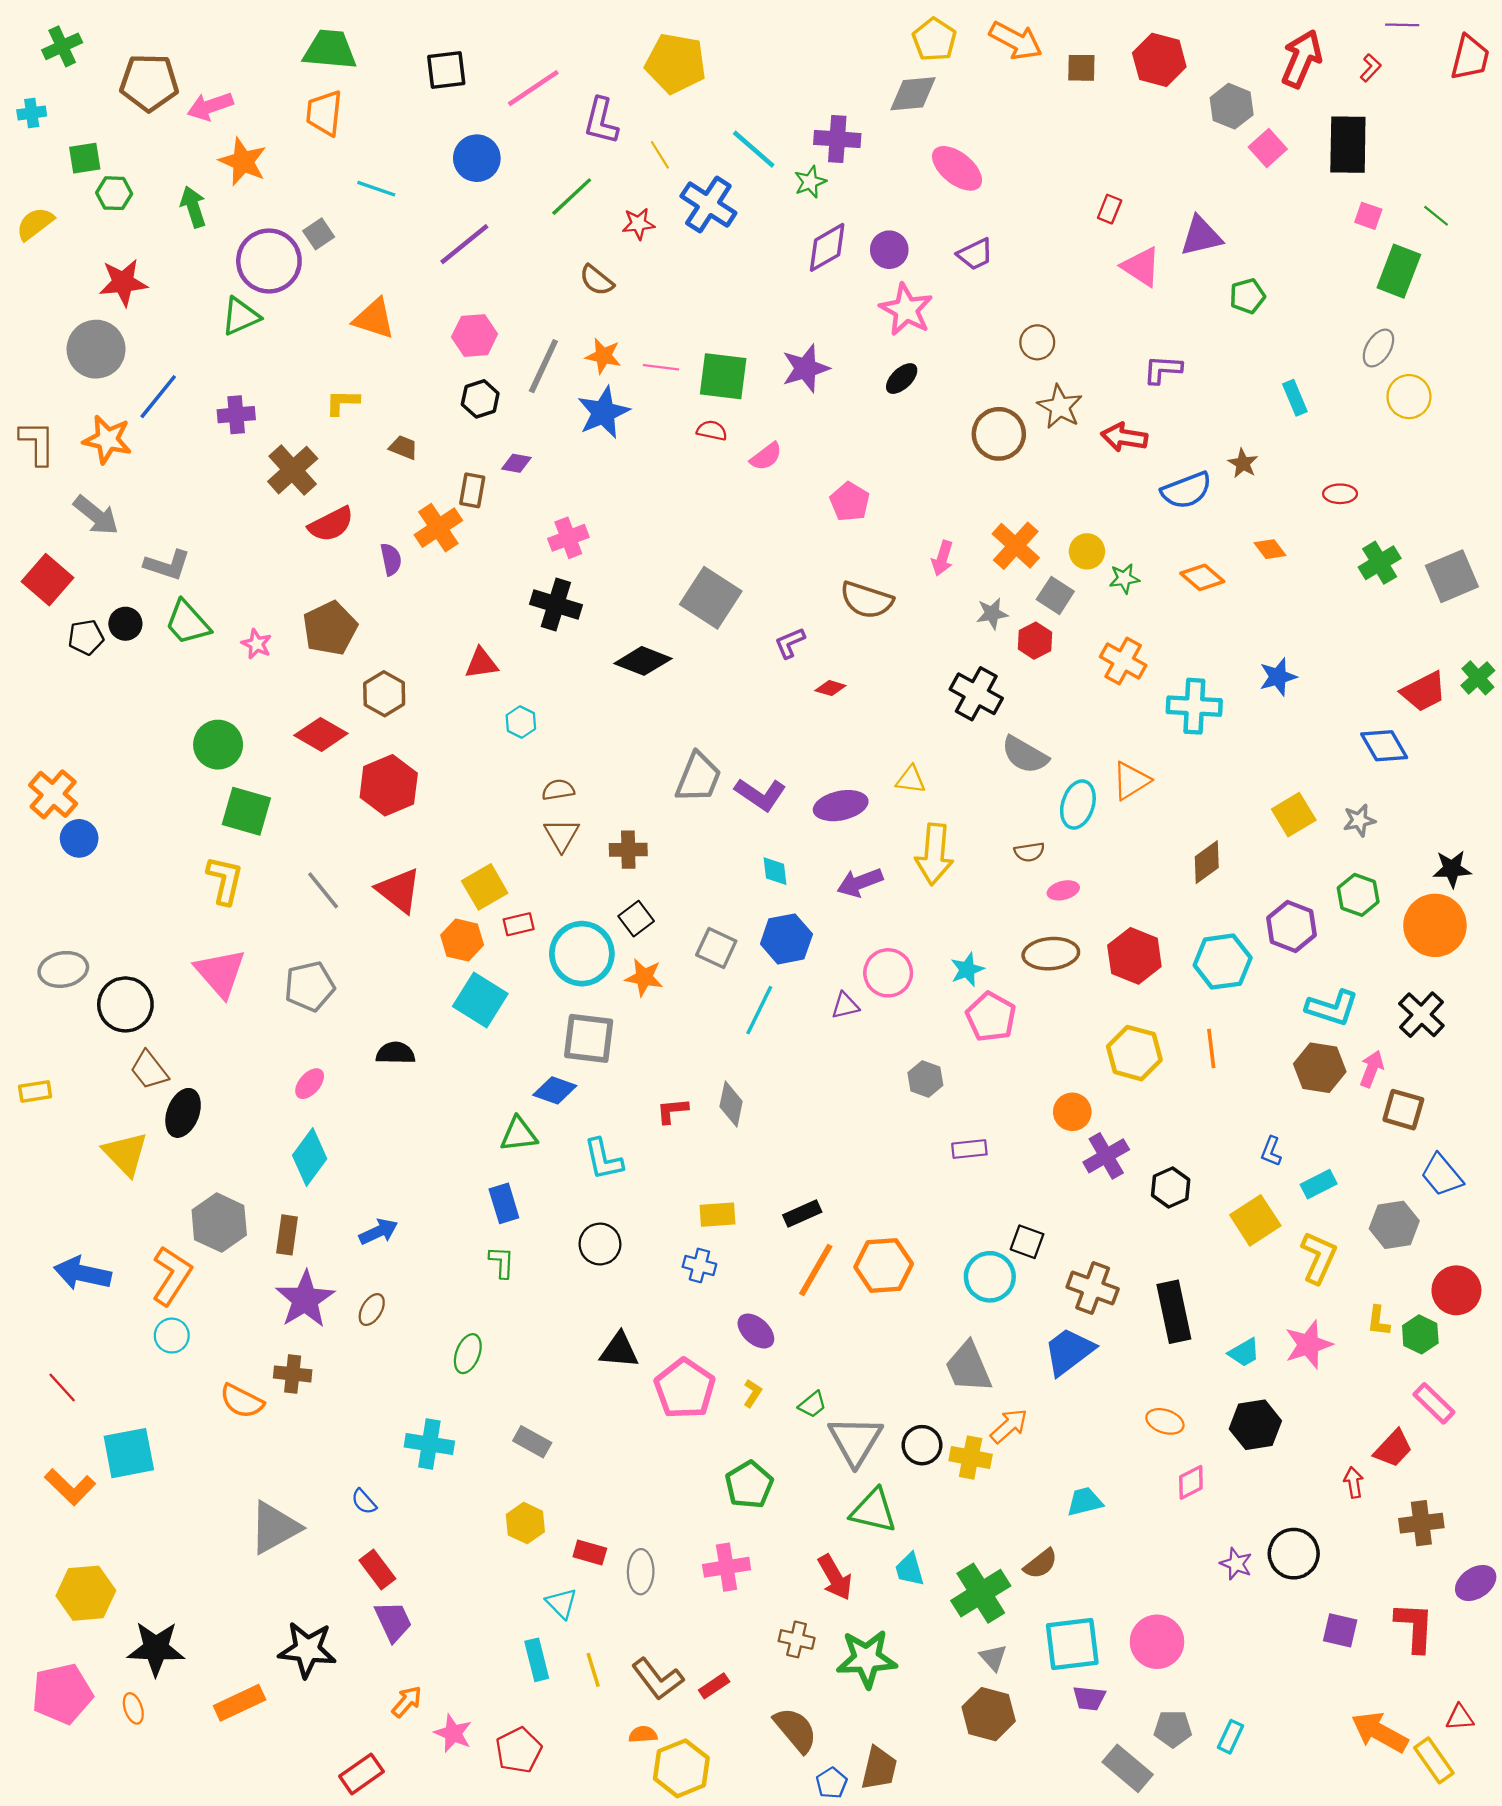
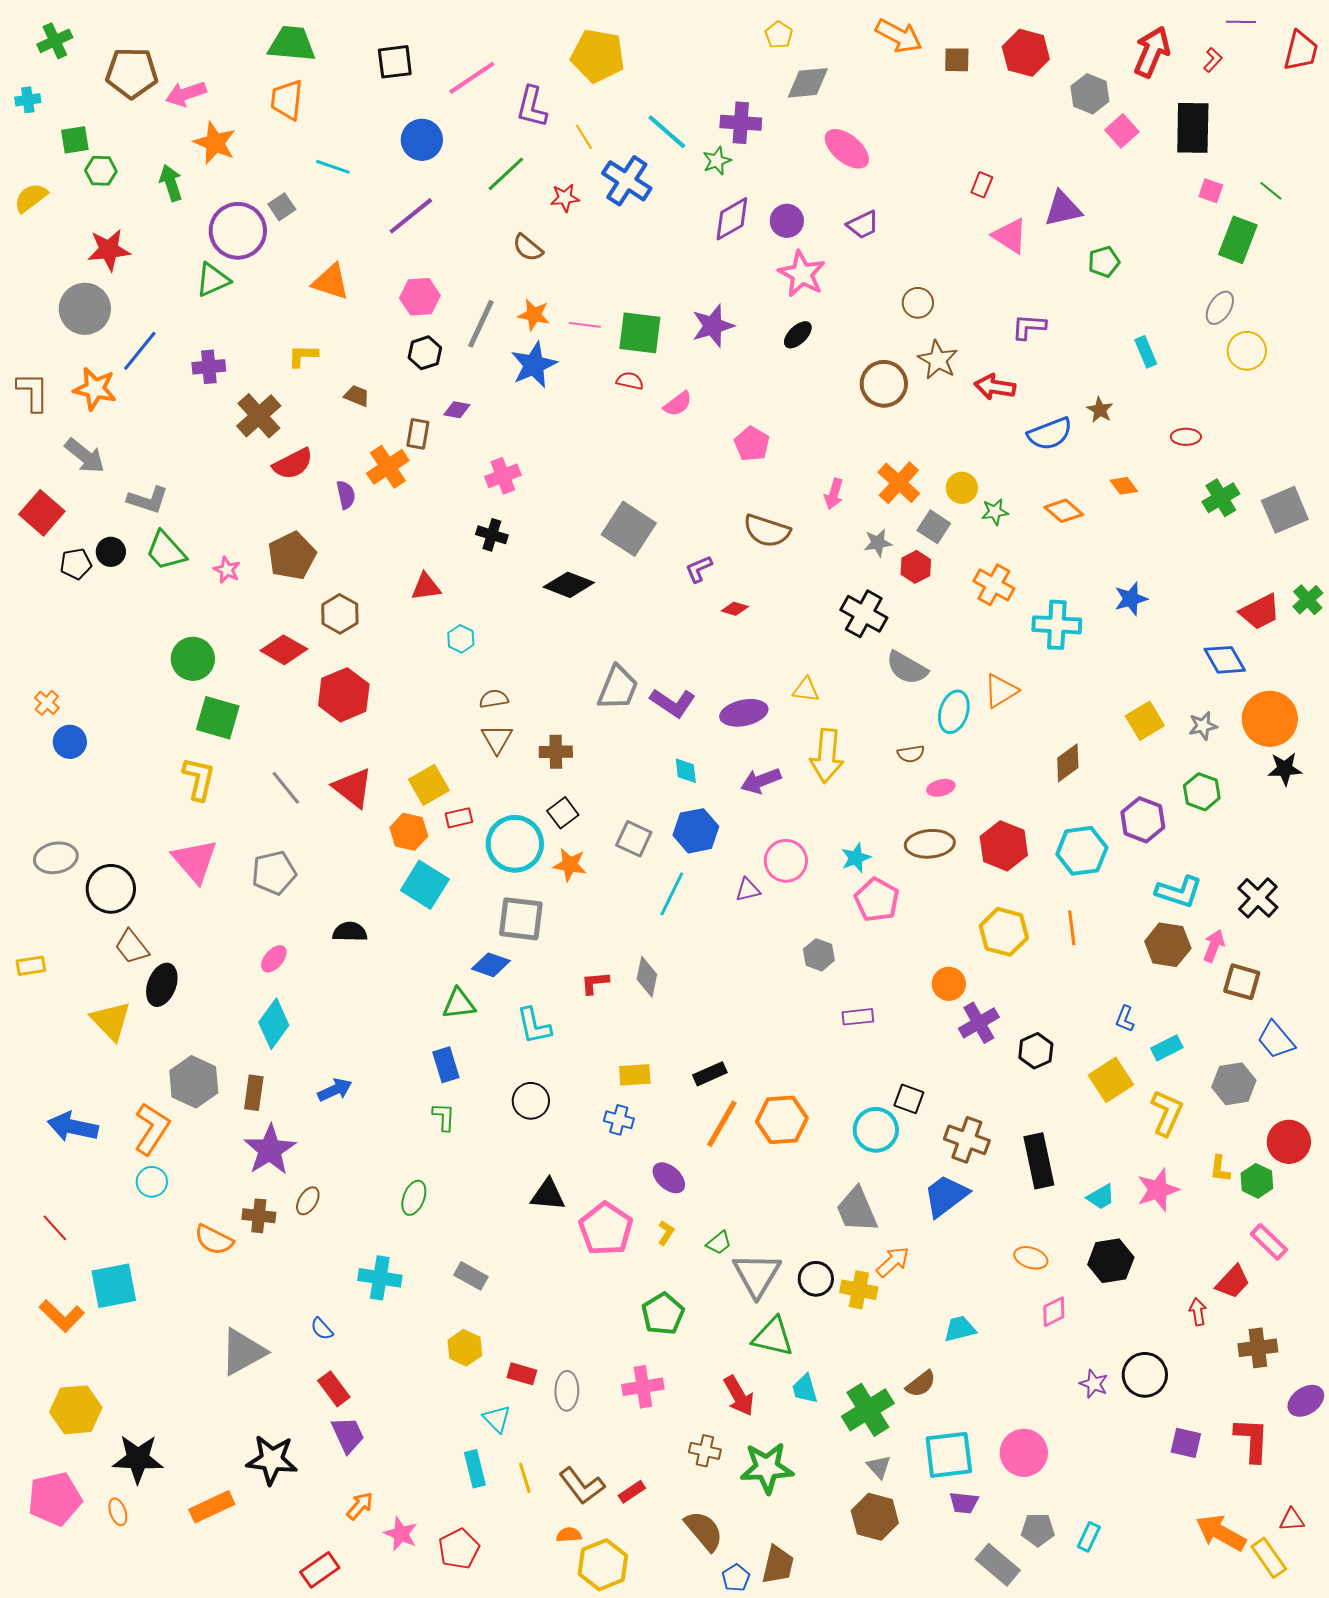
yellow pentagon: (934, 40) -> (779, 35), moved, size x0.7
black cross: (556, 604) -> (492, 535), size x0.7
orange cross: (53, 794) -> (47, 703), size x0.6
orange circle: (1435, 925) -> (1270, 719), moved
brown ellipse: (372, 1310) -> (308, 1201), moved

